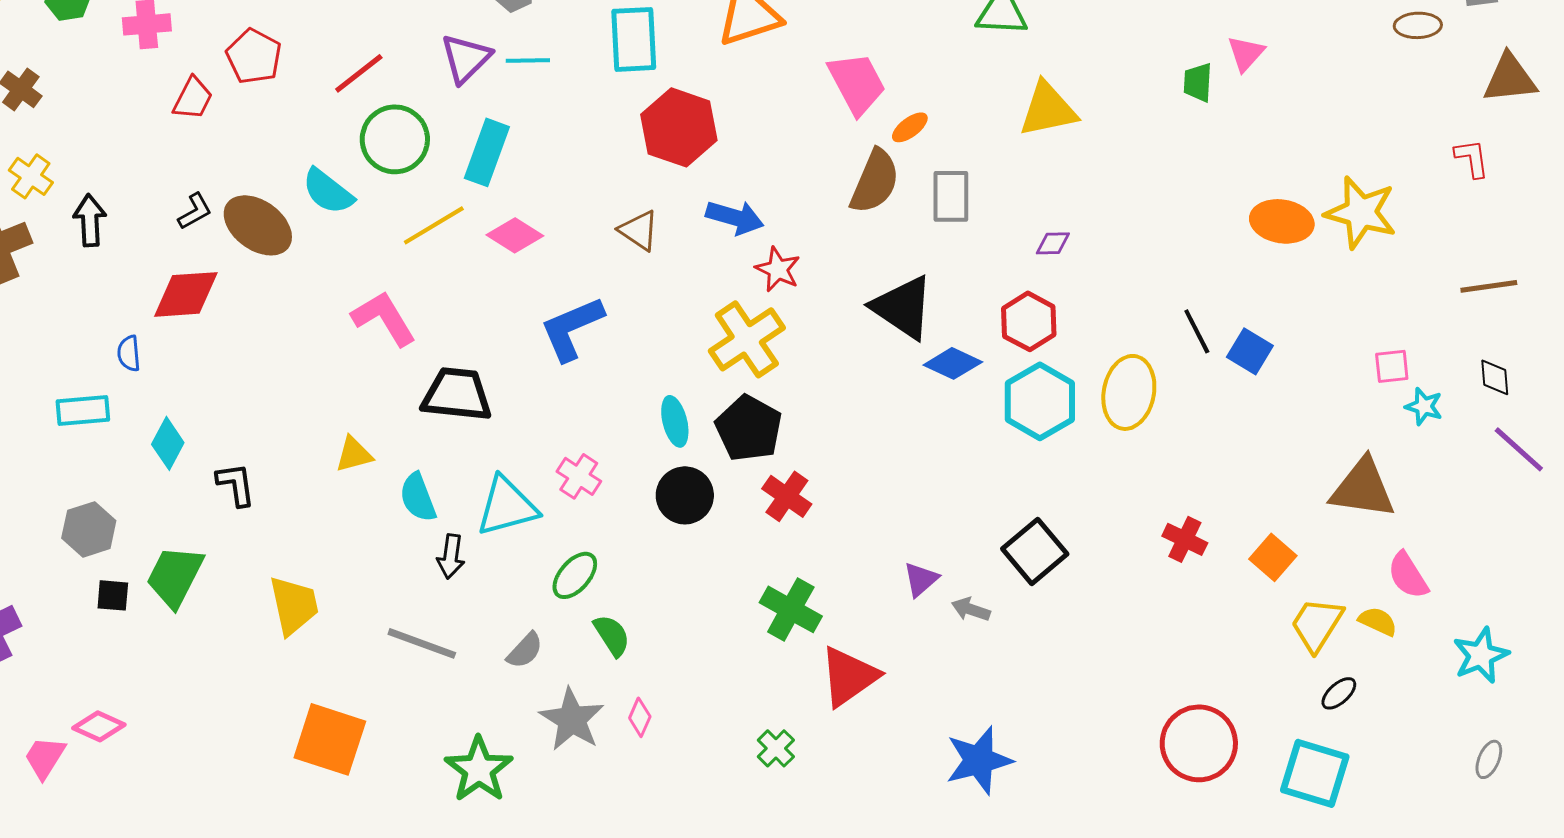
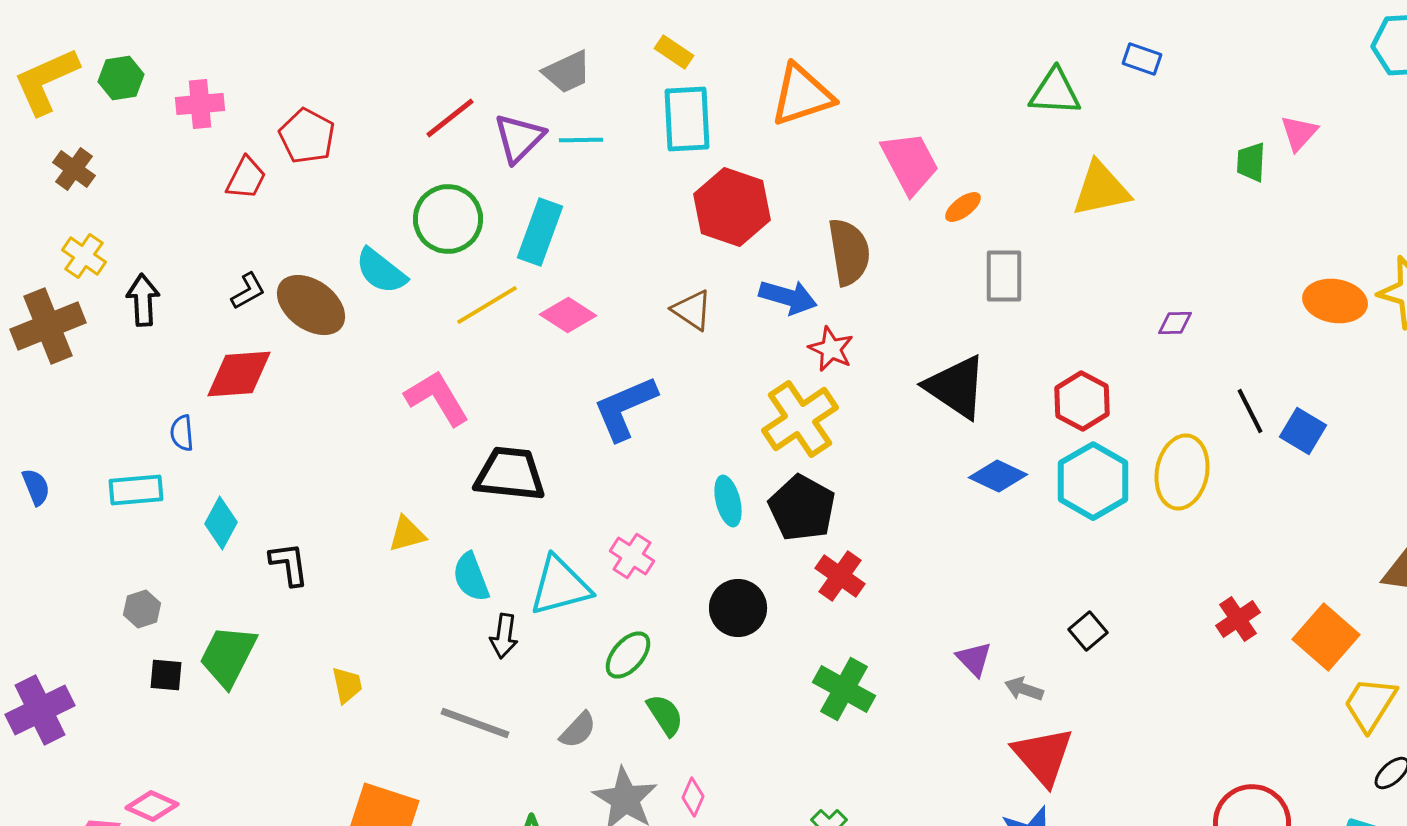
red line: (359, 73) -> (450, 118), moved
brown semicircle: (875, 181) -> (849, 252), moved, turned -32
purple diamond: (1053, 243) -> (1175, 323), moved
blue diamond: (953, 363) -> (998, 476), moved
black circle: (685, 495) -> (738, 608), moved
gray hexagon: (89, 529) -> (142, 609), size x0.7
red cross: (1185, 539) -> (1238, 619), turned 30
black square: (1035, 551) -> (1088, 631), size x0.6
orange square: (1273, 557) -> (1326, 637), size x1.4
purple triangle: (921, 579) -> (974, 659), turned -33
yellow trapezoid: (294, 605) -> (347, 685), size x0.6
red triangle: (849, 676) -> (1043, 756), moved, turned -36

